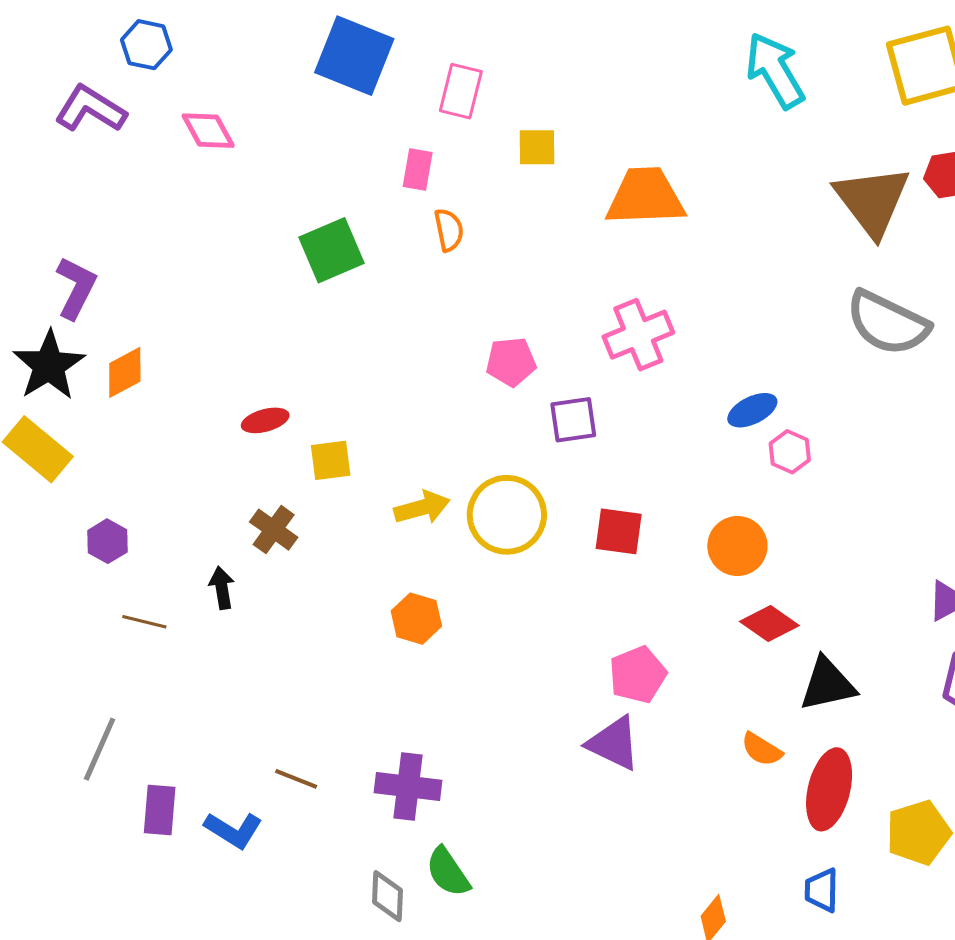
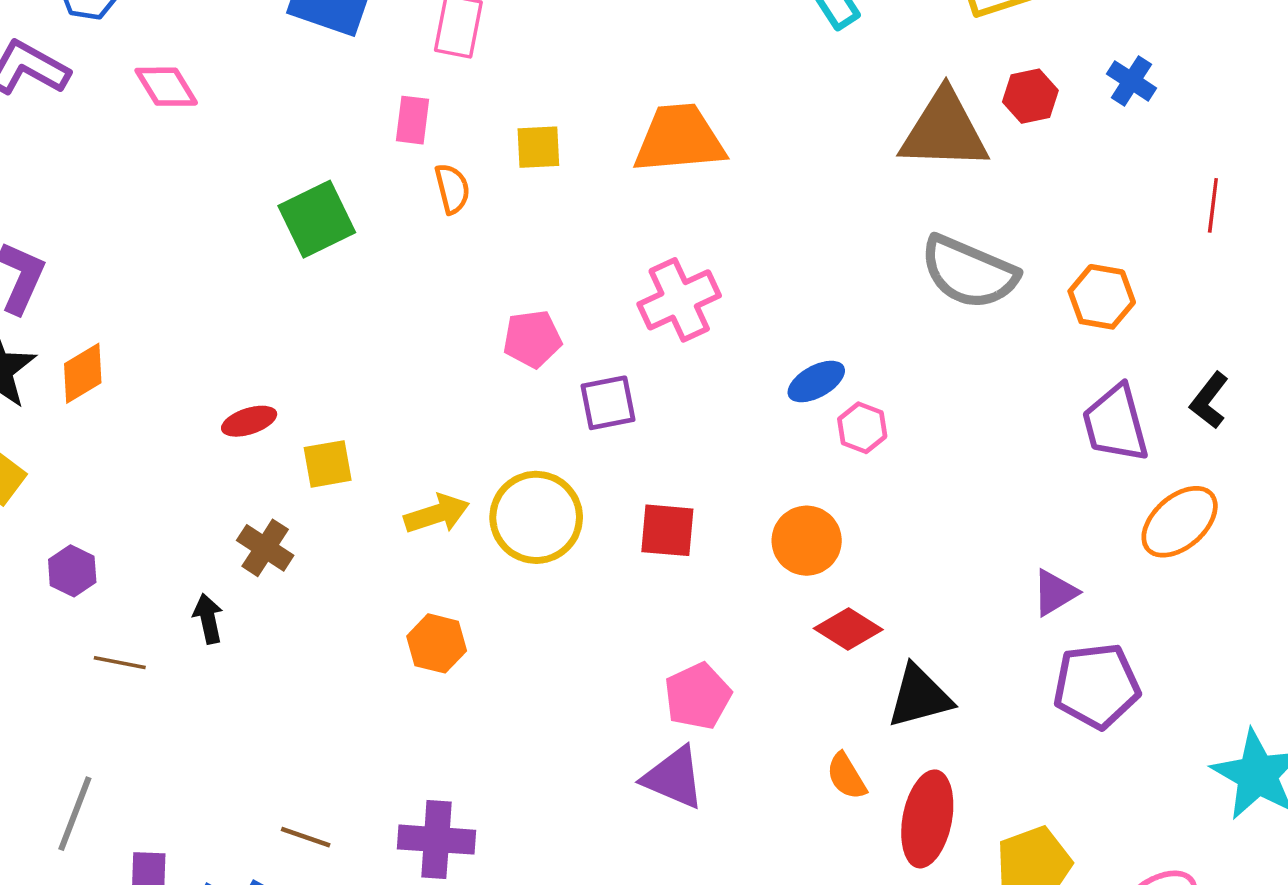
yellow square: (537, 147) -> (538, 147), moved
brown triangle: (872, 201) -> (944, 131), turned -48
orange semicircle: (762, 749) -> (846, 776), turned 30

